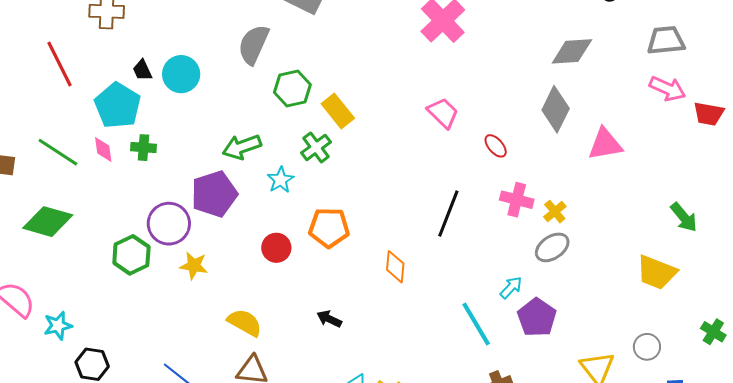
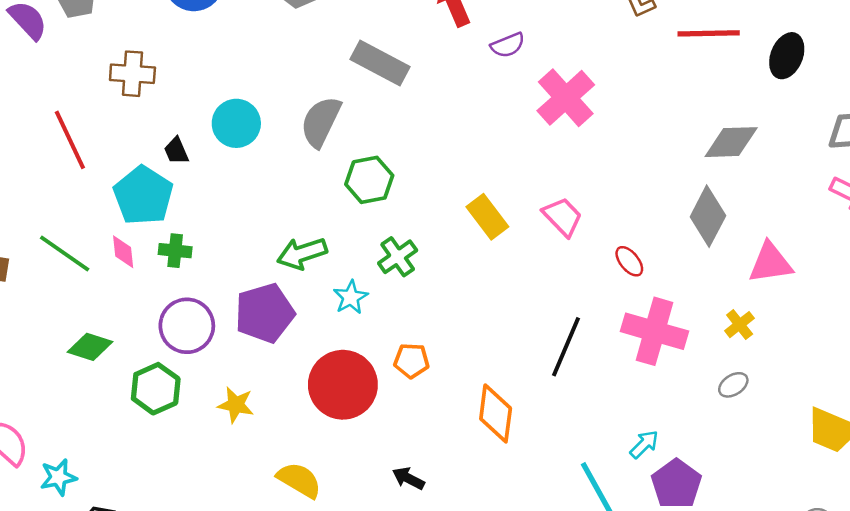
cyan circle: (181, 74) -> (236, 123), moved
yellow rectangle: (338, 111) -> (487, 217), moved
pink cross: (517, 200) -> (655, 331), size x1.5
yellow cross: (555, 212) -> (740, 325), moved
green diamond: (48, 222) -> (90, 347), moved, size x0.7
purple circle: (169, 224) -> (187, 326), moved
orange pentagon: (329, 228) -> (412, 361), size x0.7
gray ellipse: (552, 247) -> (733, 385), moved, size x0.7
red circle: (276, 248) -> (343, 385), size x1.8
orange diamond: (395, 267) -> (496, 413), size x1.4

